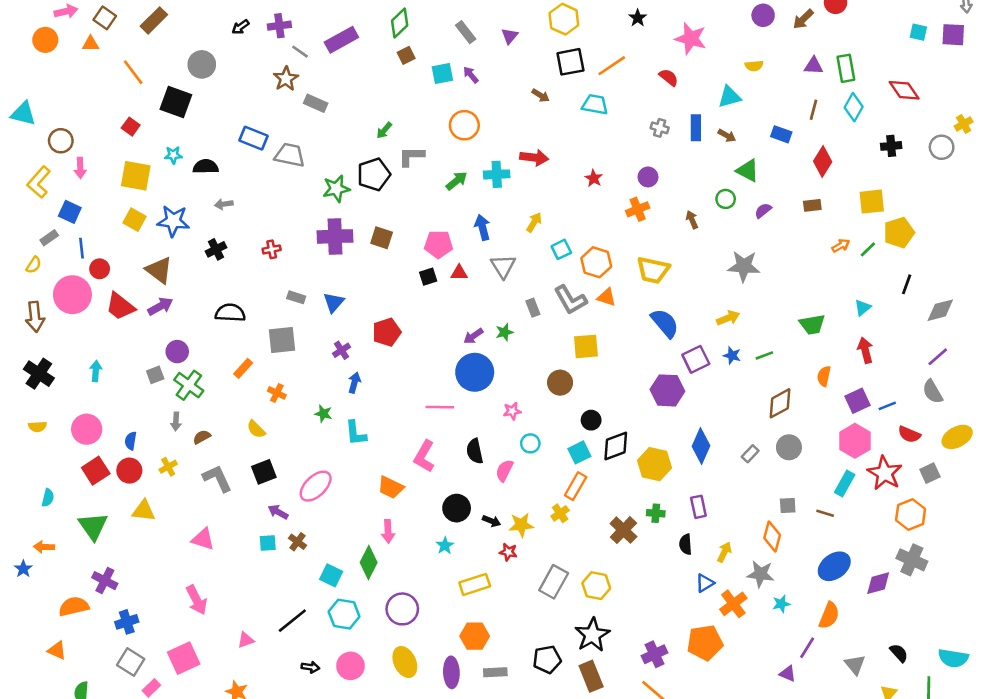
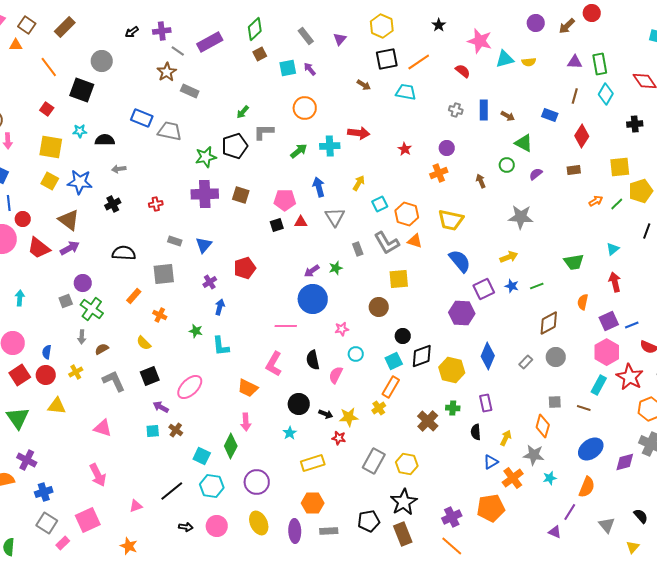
cyan triangle: (729, 97) -> (505, 59), moved

